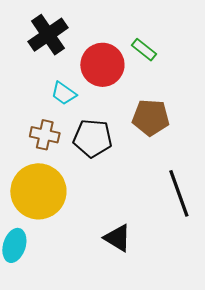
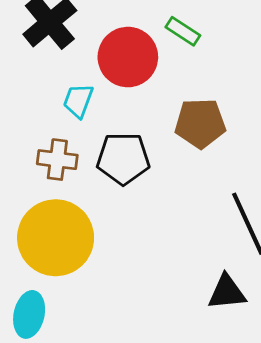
cyan trapezoid: (64, 93) -> (78, 101), turned 80
black triangle: (118, 238) -> (227, 292), moved, turned -32

